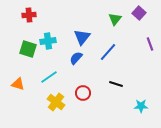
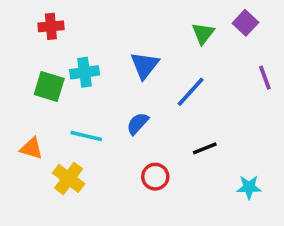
blue semicircle: (76, 58) -> (138, 124), moved
cyan line: (49, 77) -> (86, 136), turned 48
black line: (116, 84) -> (205, 148), turned -40
red circle: (83, 93) -> (155, 177), moved
yellow cross: (56, 102) -> (69, 178), moved

